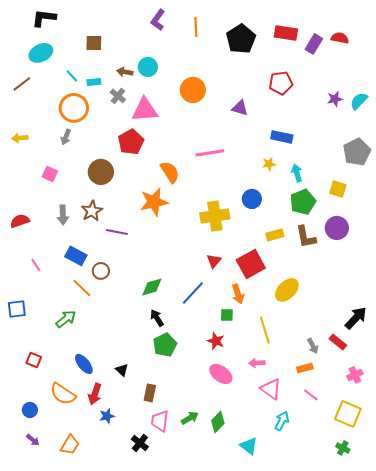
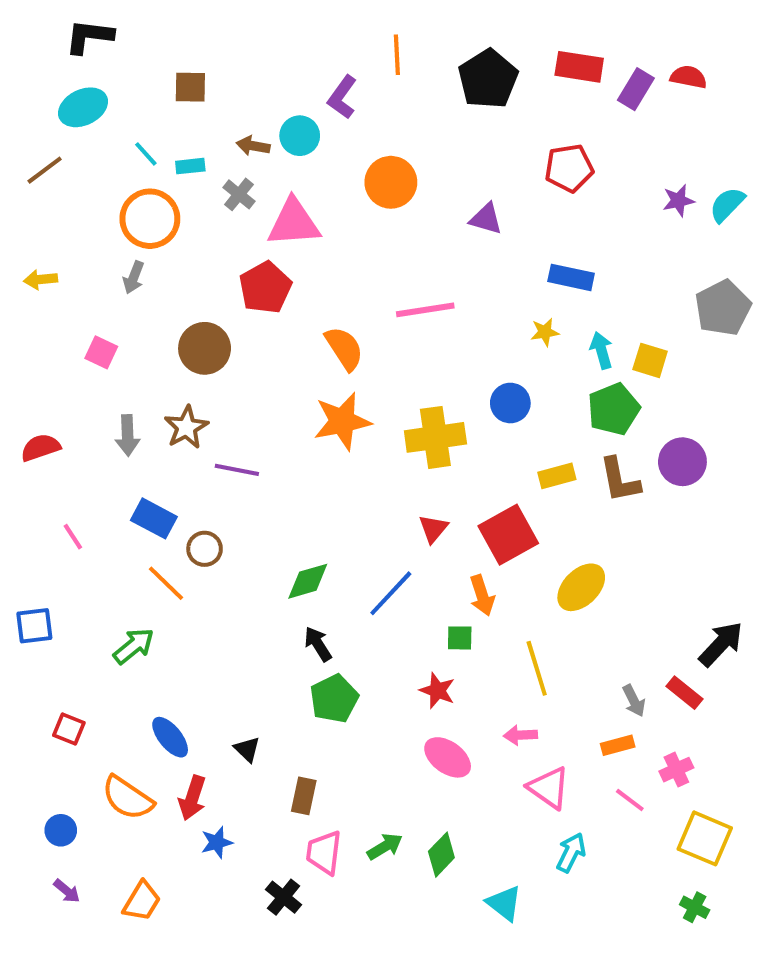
purple L-shape: (158, 20) -> (342, 97), moved
yellow square: (338, 189) -> (650, 360), moved
orange star: (154, 202) -> (342, 421), moved
pink cross: (355, 375) -> (676, 770), moved

